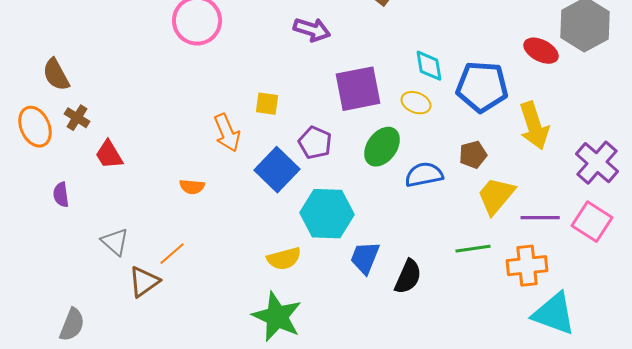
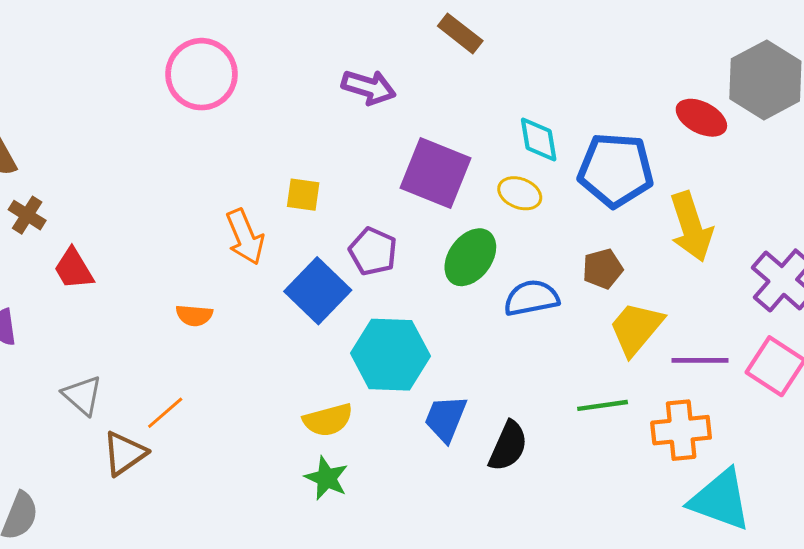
purple square: (358, 89) -> (435, 173), turned 33
green star: (277, 317) -> (326, 478), moved, size x0.6

